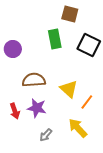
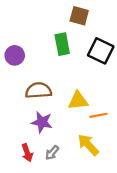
yellow triangle: (69, 89) -> (78, 101), turned -48
orange line: (87, 102) -> (98, 115), turned 42
red arrow: (15, 111) -> (27, 153), moved

